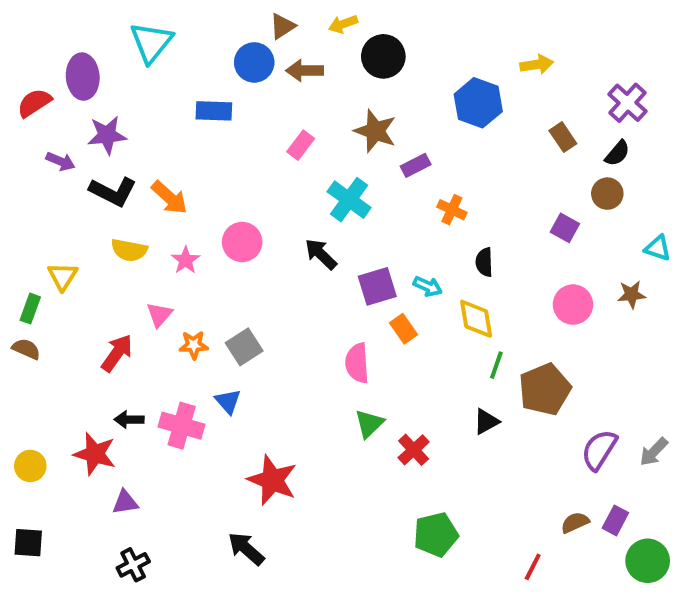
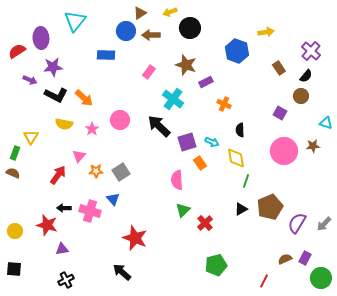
black arrow: (321, 254) -> (159, 126), size x1.4
pink circle: (573, 305) -> (284, 151), size x1.4
brown pentagon: (545, 389) -> (270, 207), moved

